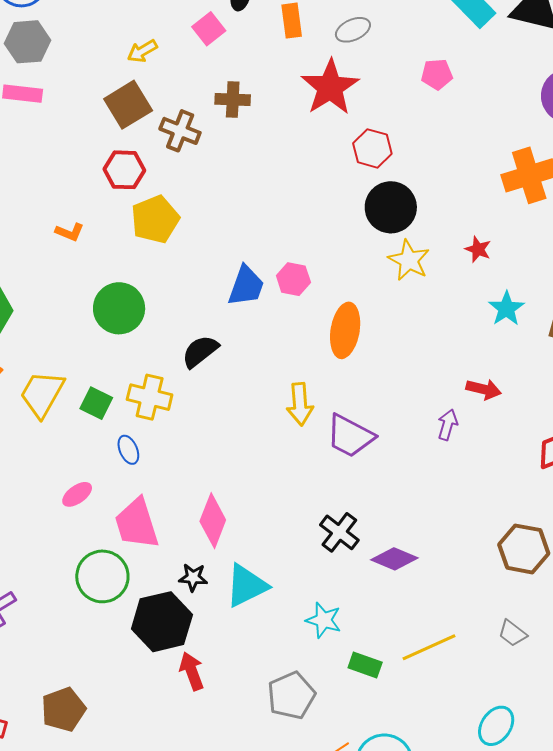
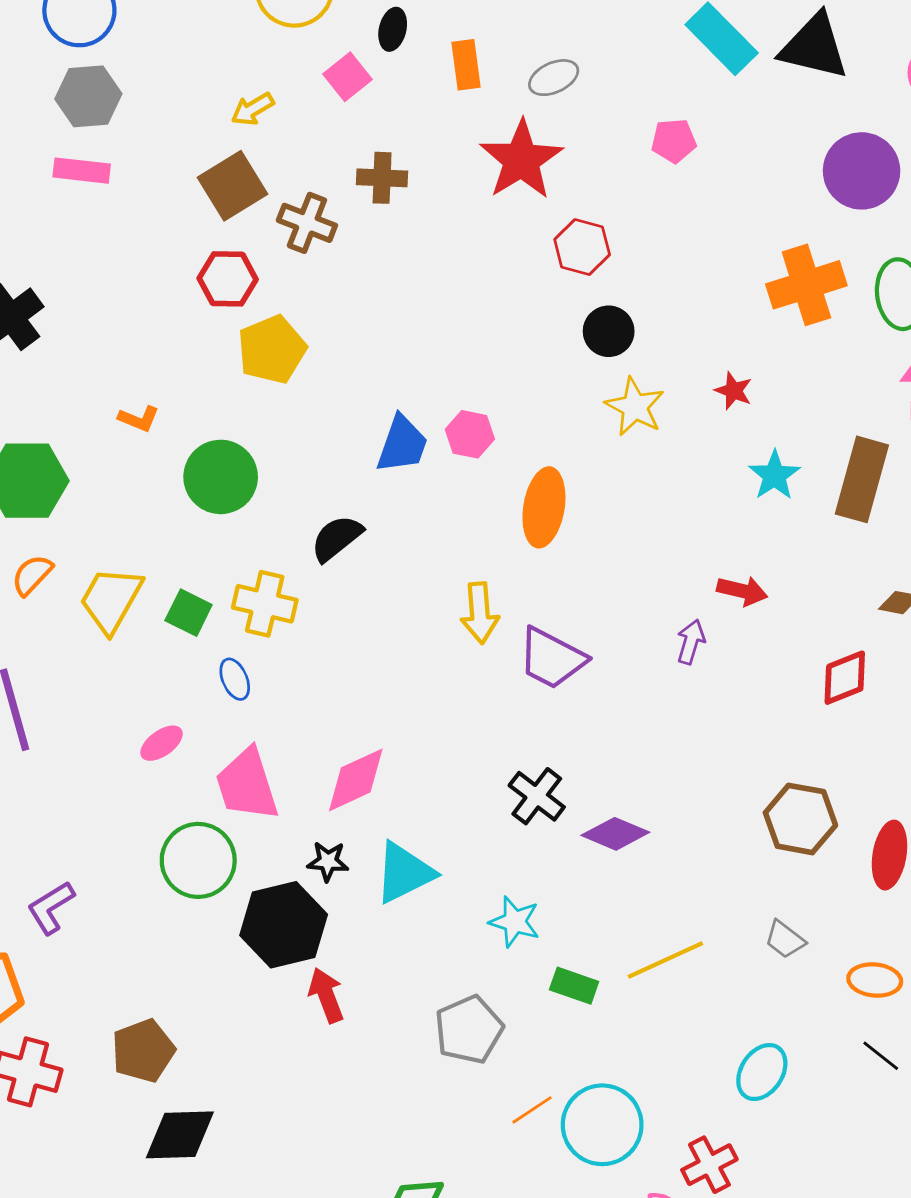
black circle: (391, 207) -> (609, 331), size x0.7
orange L-shape: (70, 232) -> (139, 419), moved
pink diamond: (213, 521) -> (356, 780), turned 44

